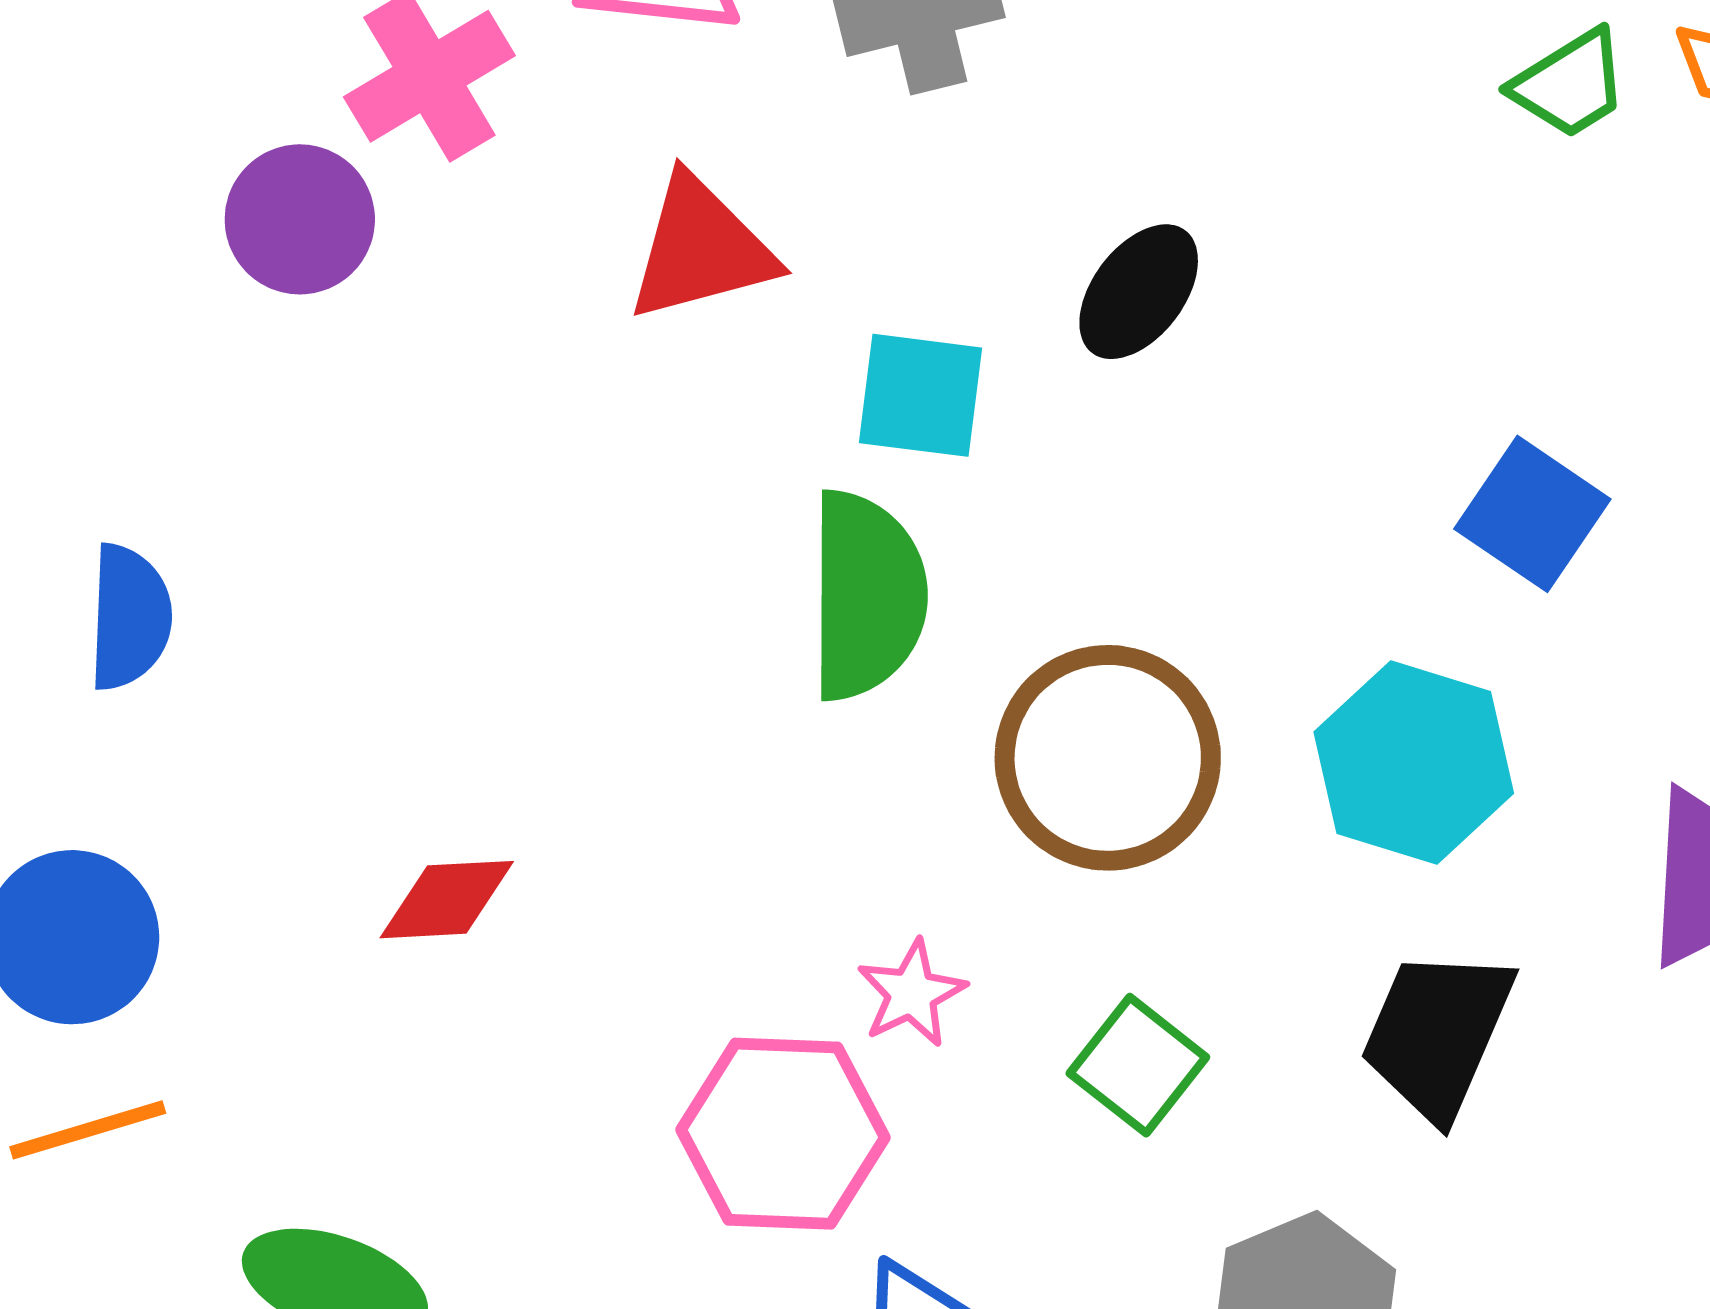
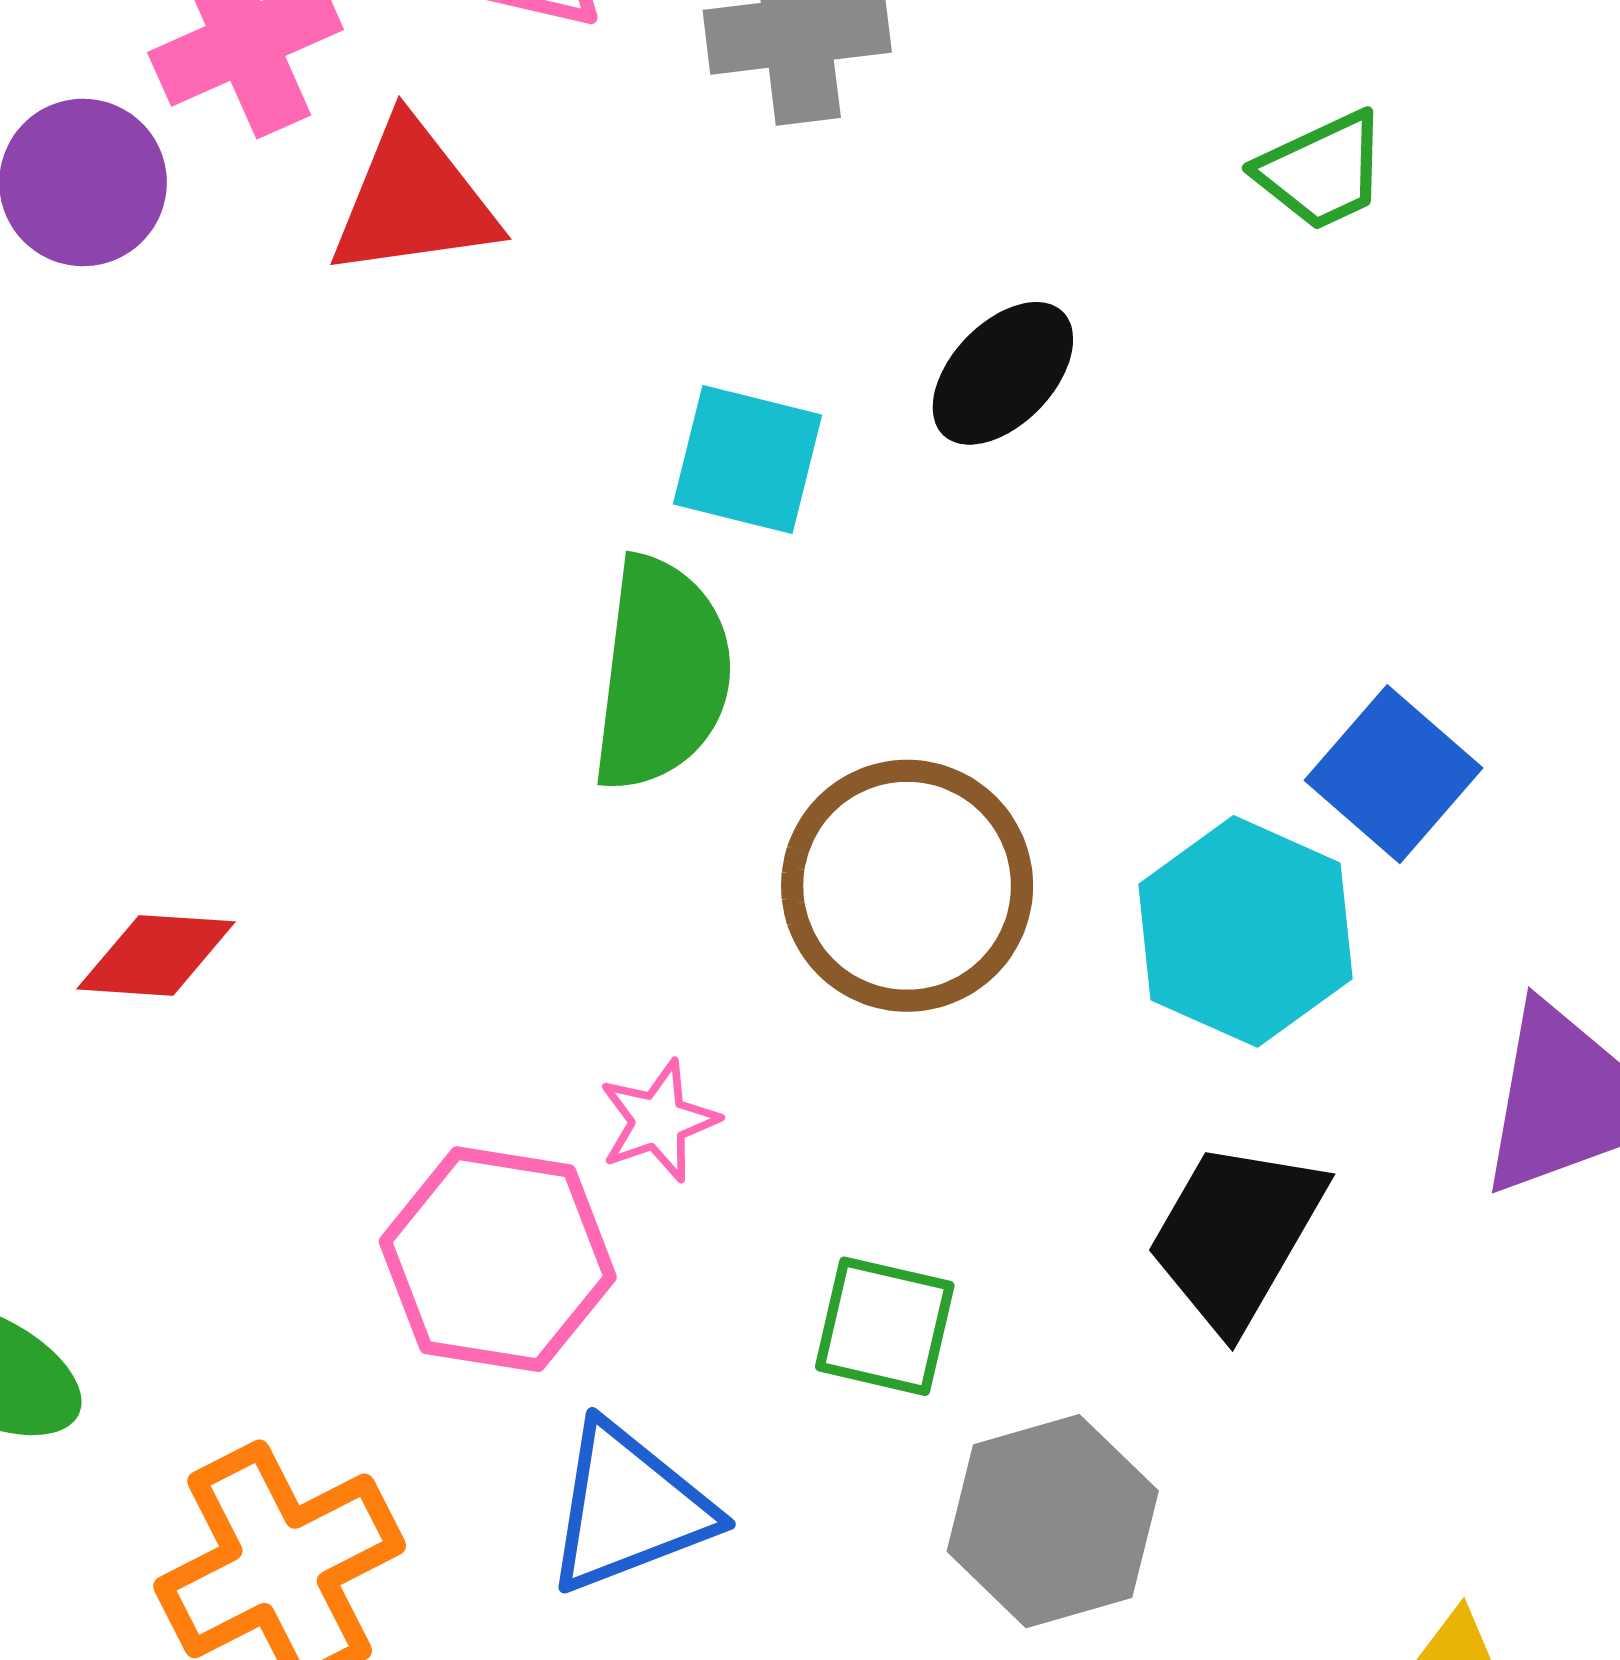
green trapezoid: (1570, 84) -> (1322, 171), moved
red triangle: (701, 249) -> (414, 200), moved
blue square: (1532, 514) -> (1394, 774), moved
green square: (1138, 1065) -> (885, 1326), moved, turned -32

